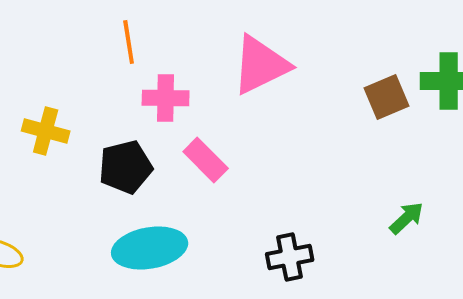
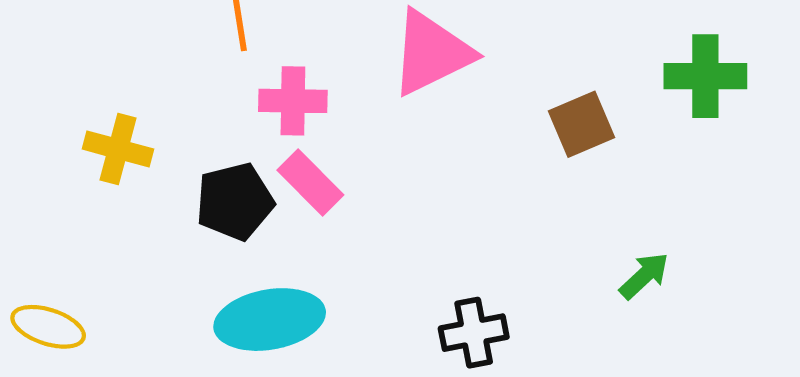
brown square: (387, 97) -> (582, 124), moved
pink rectangle: (206, 160) -> (310, 183), moved

